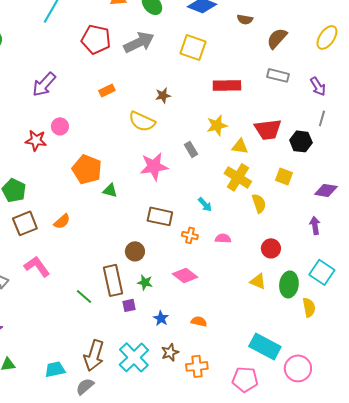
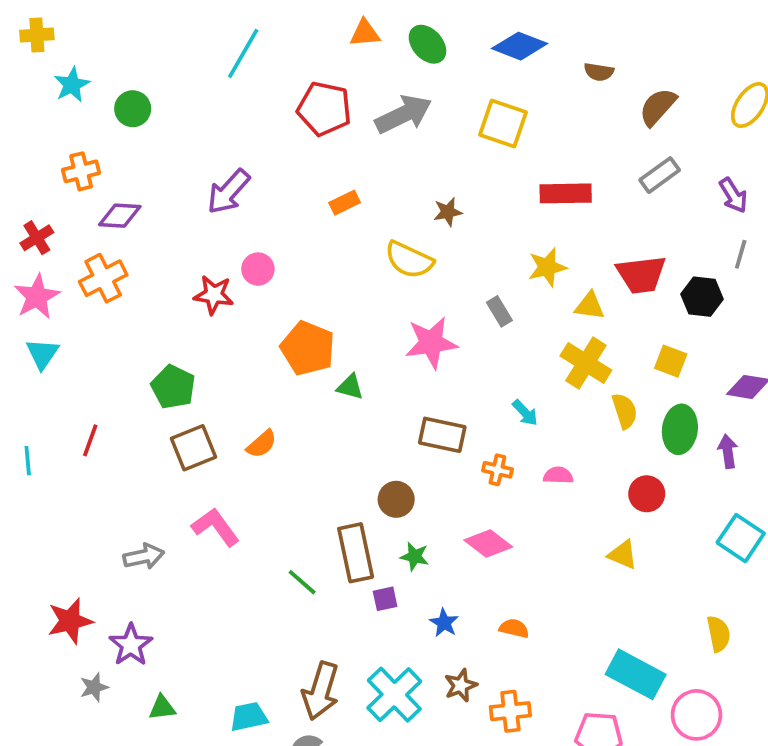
gray rectangle: (278, 75) -> (660, 175), turned -50
green ellipse: (289, 284) -> (680, 429), moved
yellow semicircle: (309, 307) -> (719, 634), moved

